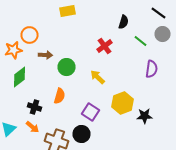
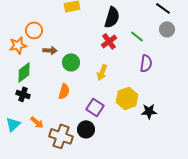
black semicircle: (124, 22) -> (112, 17), moved, size x1.5
green line: (140, 41) -> (137, 36), moved
purple semicircle: (152, 69) -> (146, 63), moved
yellow arrow: (98, 77) -> (102, 72), turned -112
black cross: (34, 107) -> (23, 94), moved

